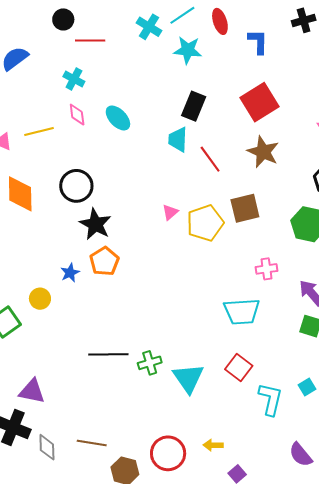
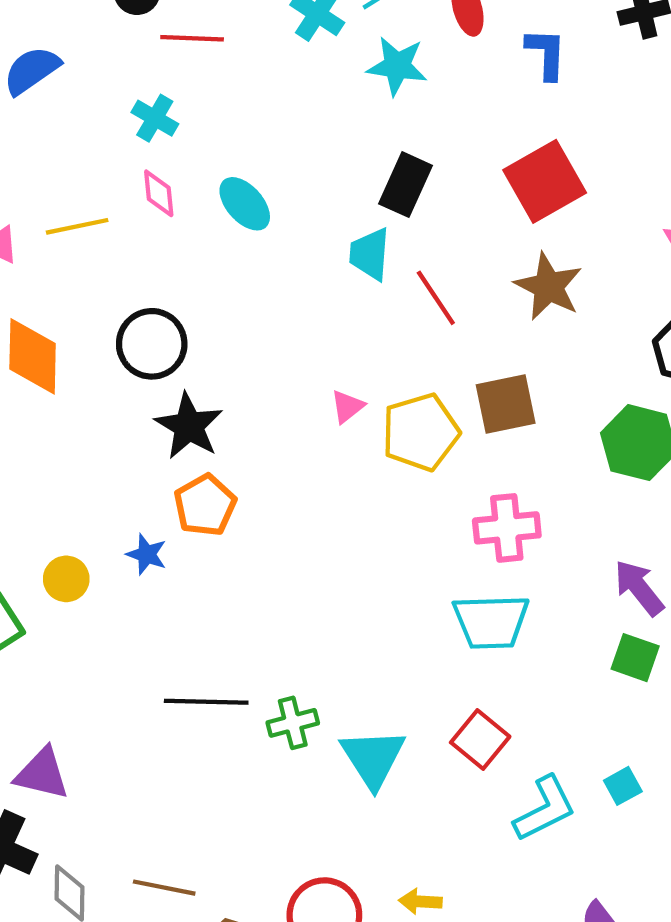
pink cross: (267, 269) -> (507, 528), moved, size x1.4
blue star: (70, 273) -> (147, 554), moved, turned -30
cyan L-shape: (270, 399) -> (545, 809), turned 48

